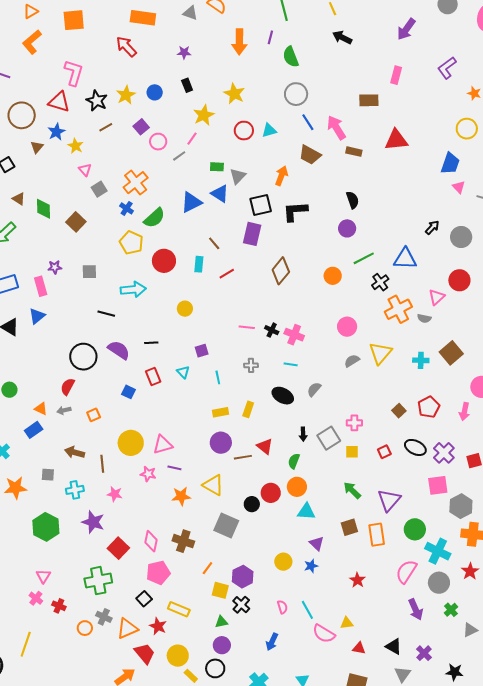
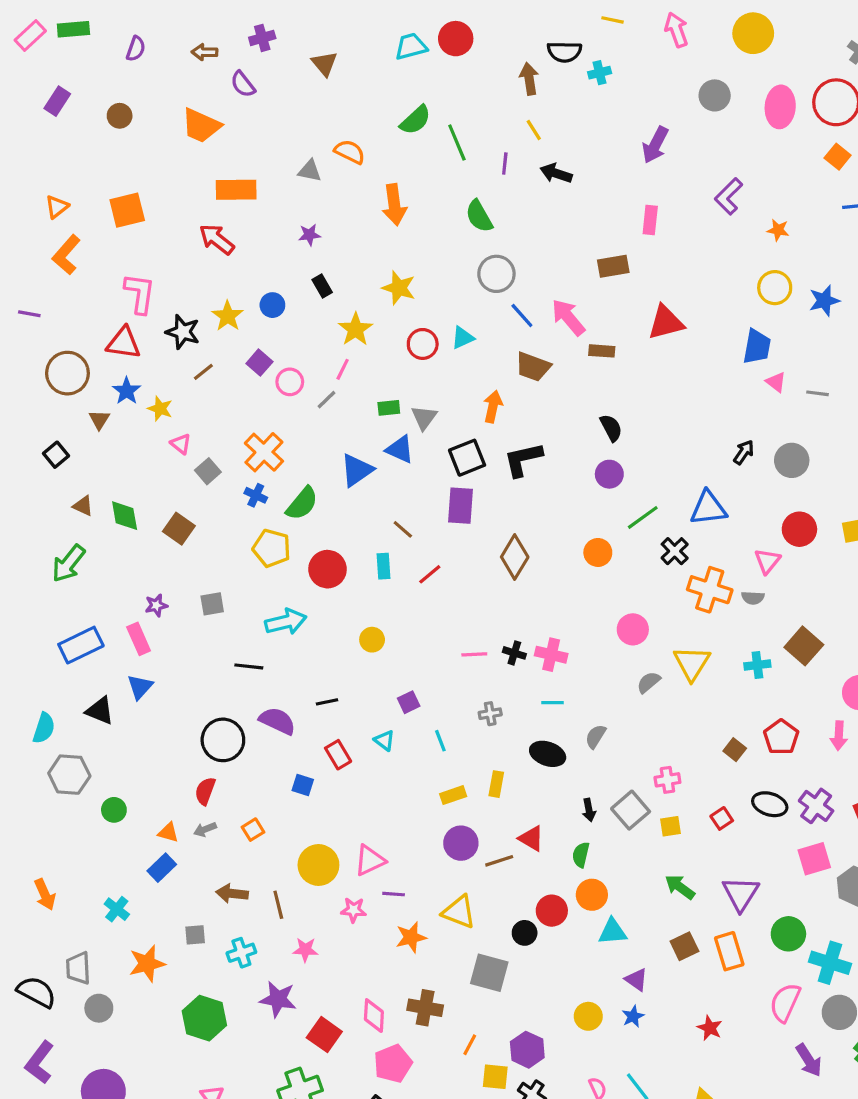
purple line: (270, 37) -> (505, 164), moved
orange cross: (398, 309) -> (710, 590), turned -36

